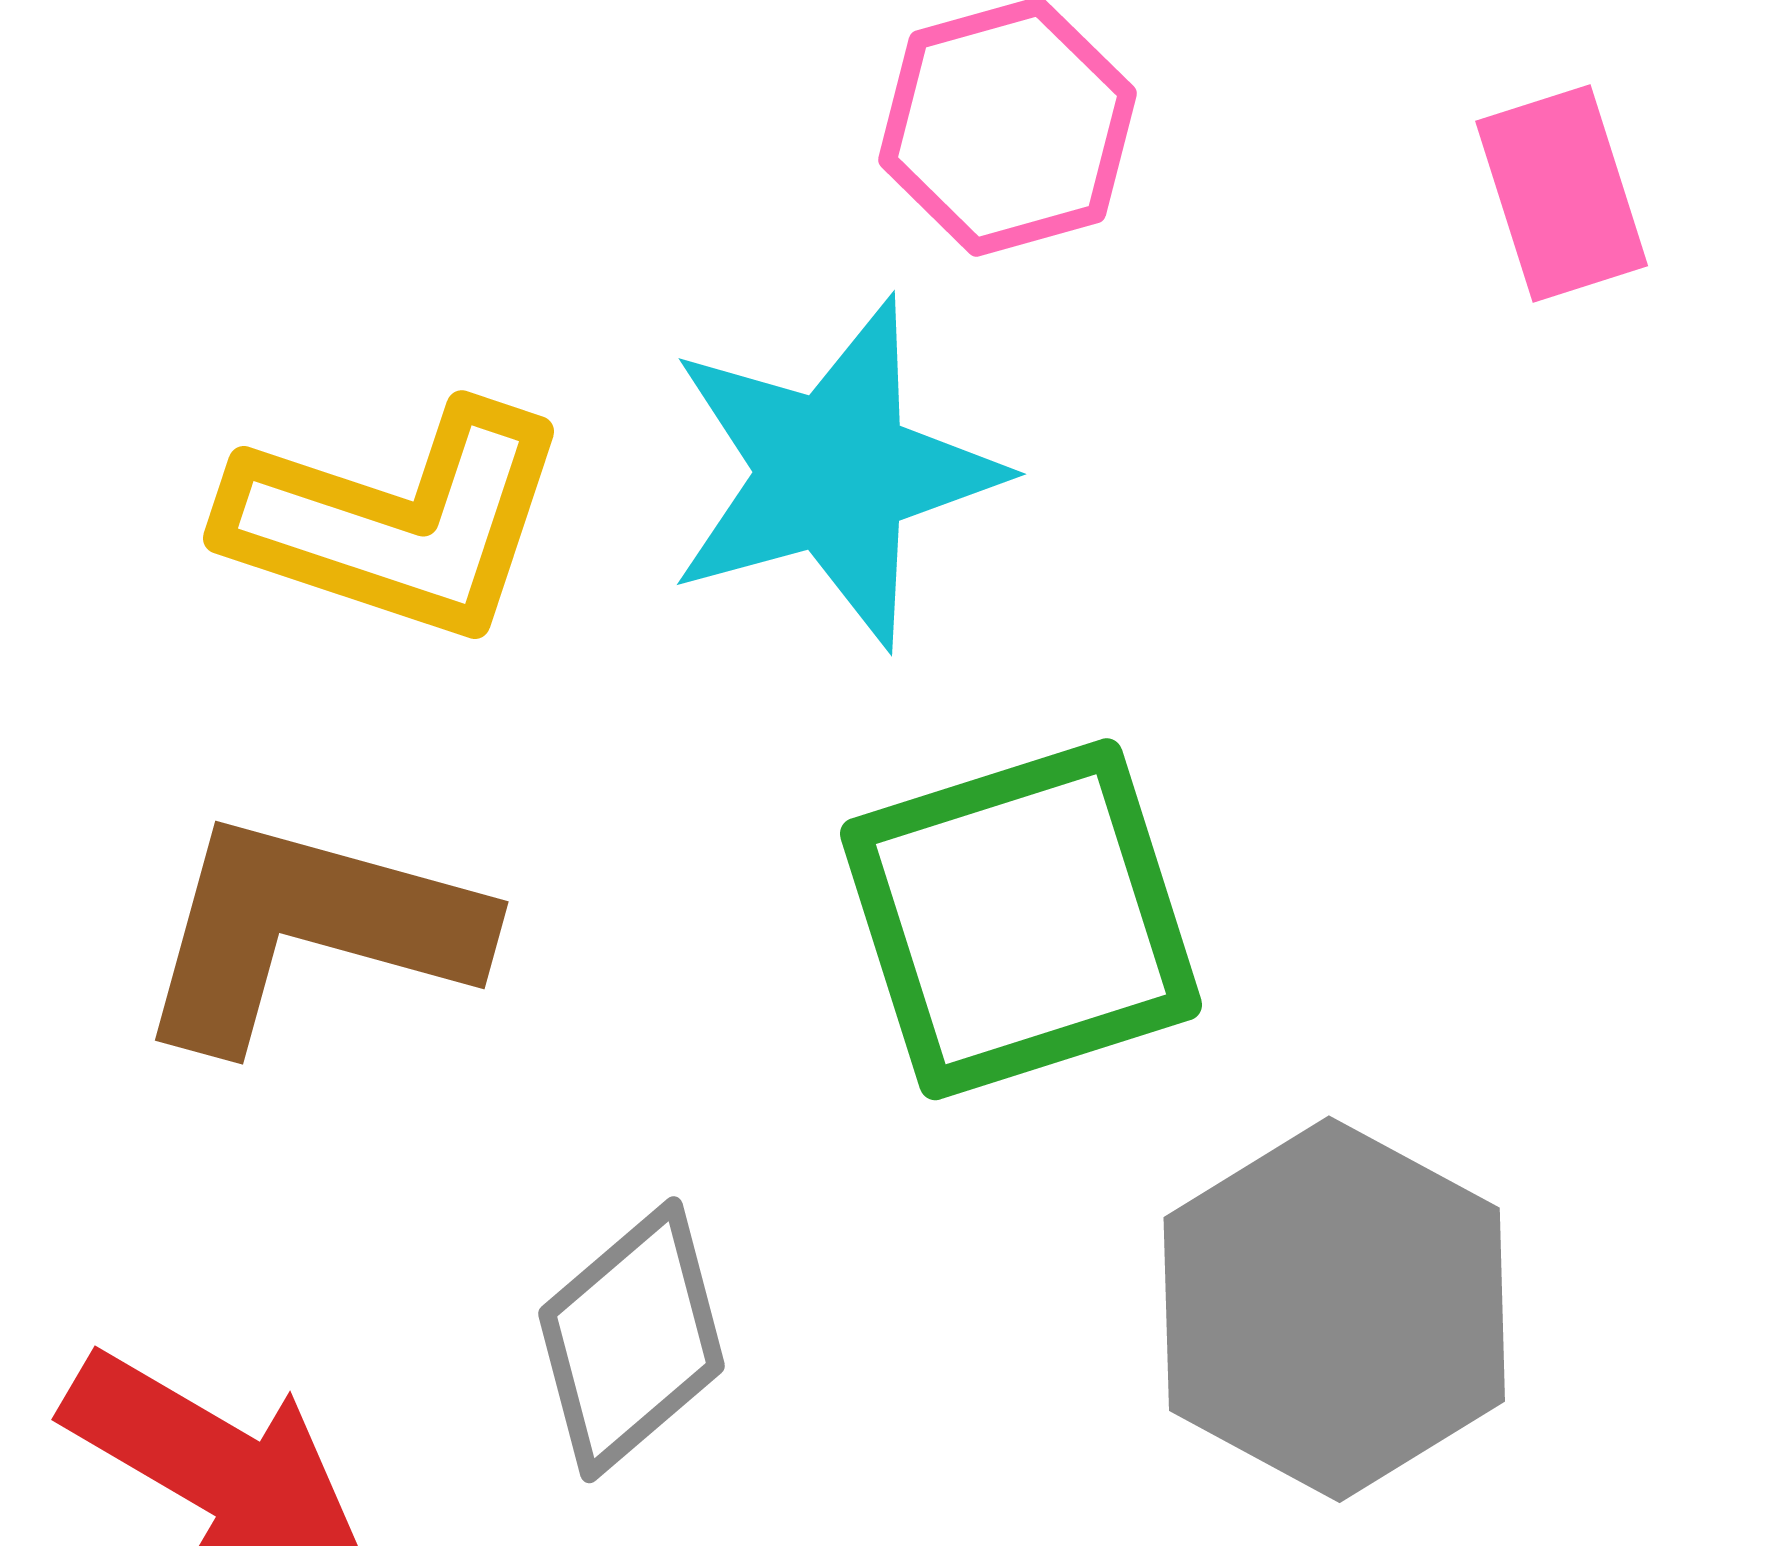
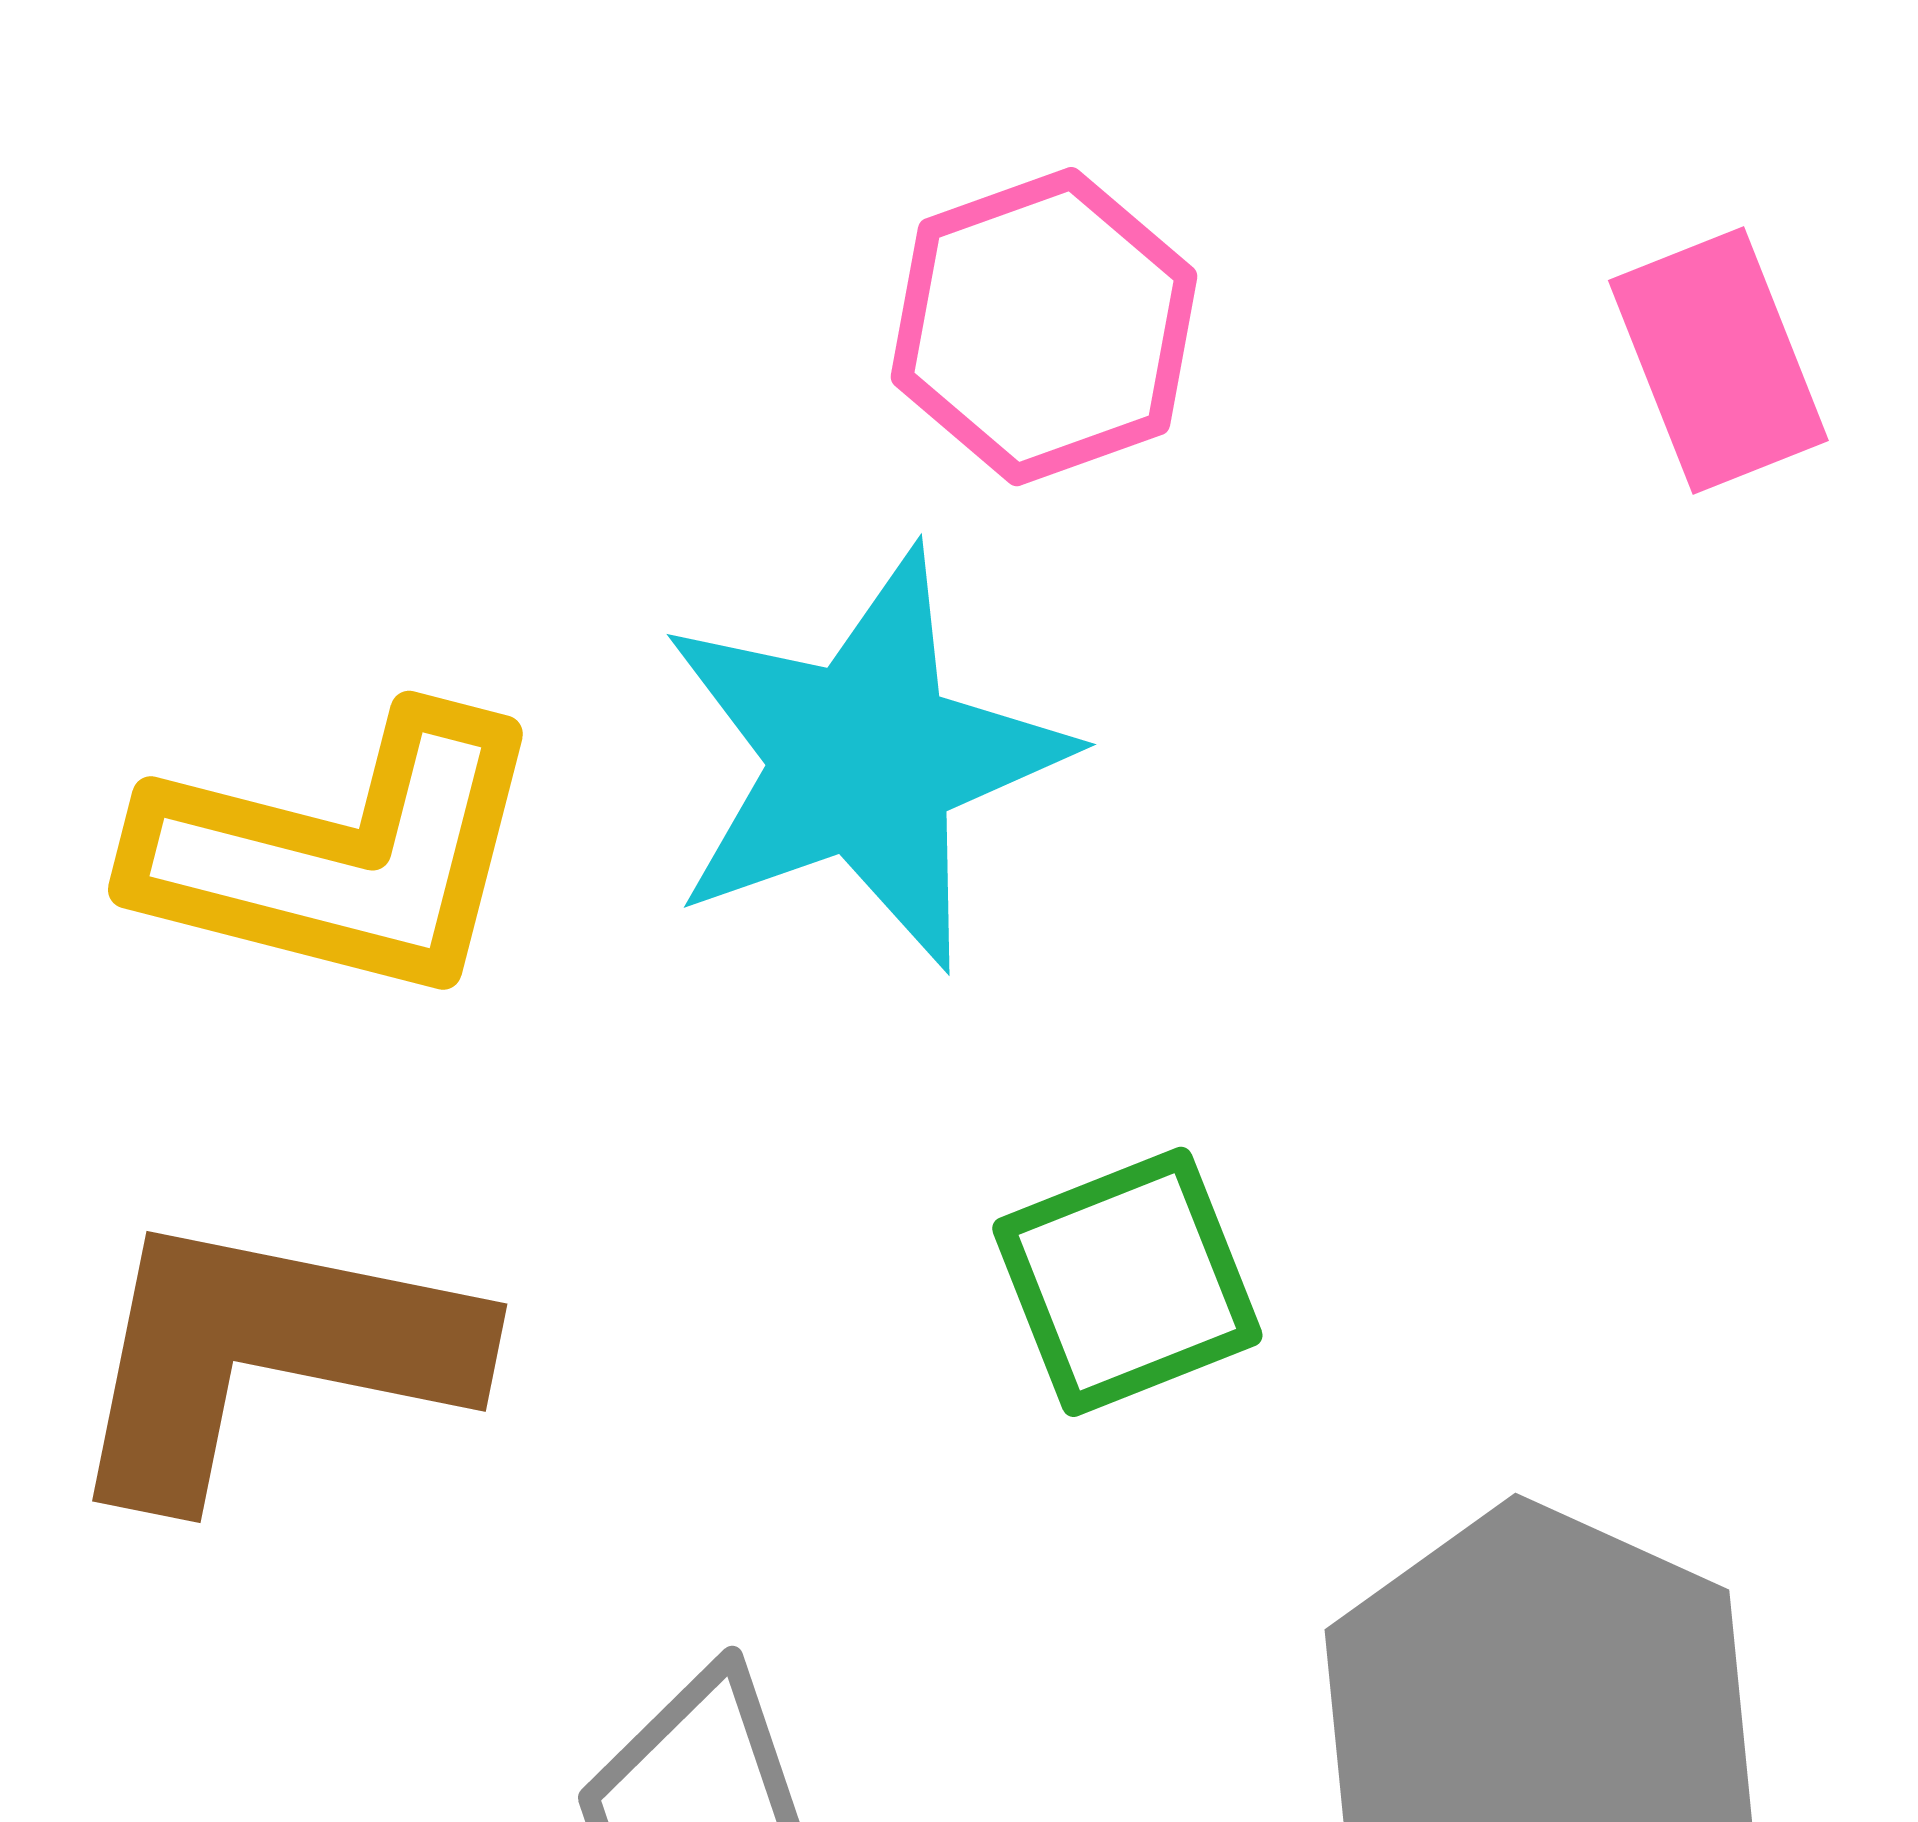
green square: (1021, 919) -> (1127, 1282), size x0.6

